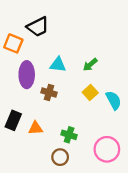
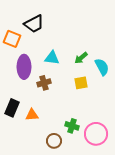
brown cross: (49, 92) -> (44, 83), turned -32
yellow square: (90, 92) -> (81, 83), turned 32
cyan semicircle: (114, 100) -> (102, 67), moved
green cross: (69, 135) -> (72, 126), moved

